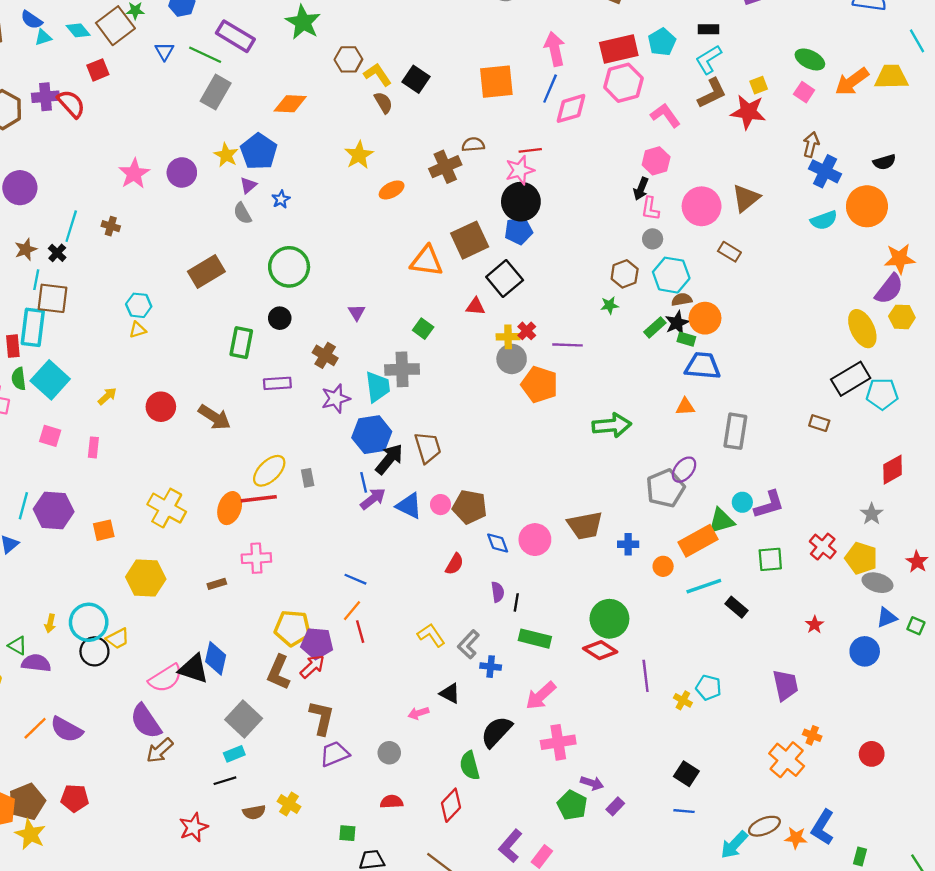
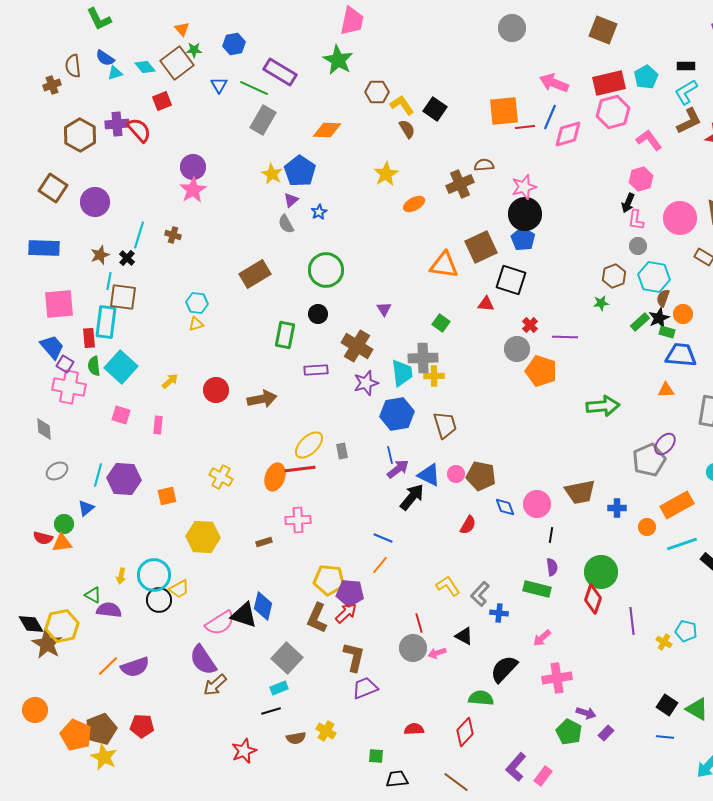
pink arrow: (555, 49) -> (554, 83), turned -56
red line: (530, 150) -> (525, 127), moved
purple circle: (182, 172) -> (193, 167), moved
blue pentagon: (519, 231) -> (523, 239), turned -30
black square: (505, 279) -> (511, 280), turned -32
brown semicircle: (682, 299) -> (663, 298), turned -60
orange circle: (705, 318) -> (683, 314), size x0.7
yellow cross: (508, 337) -> (434, 376), moved
brown cross: (325, 355) -> (357, 346), size x1.4
brown arrow: (214, 417) -> (262, 399), turned -44
black arrow: (389, 459) -> (412, 497), moved
yellow cross: (167, 508) -> (221, 477), size x0.7
green triangle: (721, 521) -> (697, 709), moved, turned 45
purple semicircle: (498, 592) -> (552, 567), moved
black line: (516, 602) -> (551, 535), moved
red line: (360, 632) -> (419, 623), moved
red diamond: (600, 650) -> (593, 599), turned 76
pink arrow: (541, 696) -> (542, 638), size x0.7
purple semicircle: (66, 729) -> (135, 667), turned -48
gray circle: (389, 753) -> (413, 648), moved, size x1.4
green semicircle: (470, 766) -> (481, 698), turned 110

